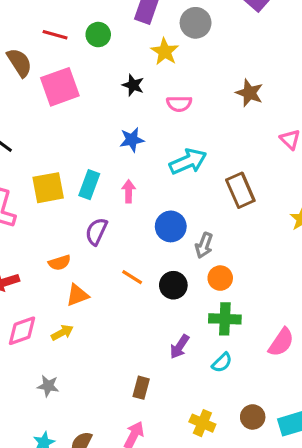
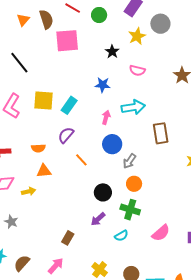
pink arrow: (129, 191) -> (106, 117), moved
orange line: (132, 277) -> (81, 160), moved
black circle: (173, 285) -> (103, 192), moved

